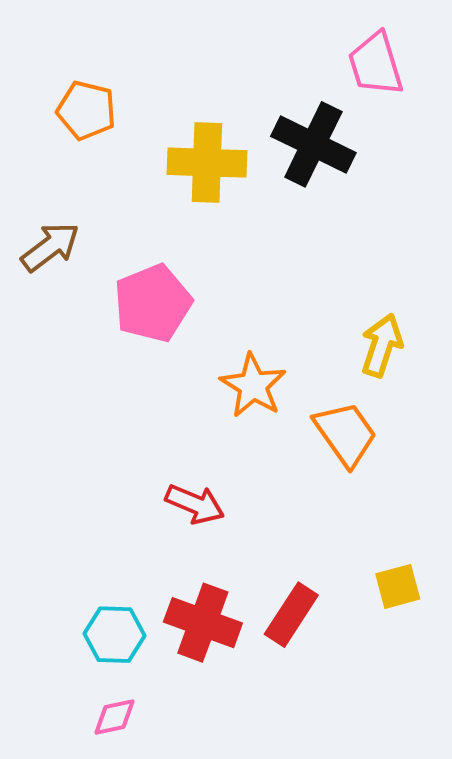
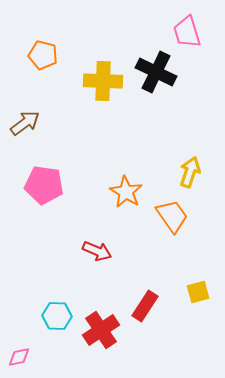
pink pentagon: (153, 303) -> (44, 185), moved, turned 30
red cross: (203, 623) -> (101, 330), moved, turned 36
pink diamond: (115, 717) -> (19, 357), moved

